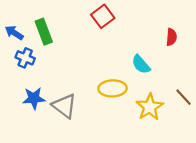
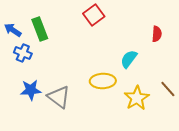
cyan semicircle: (141, 64) -> (129, 59), turned 78

